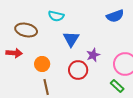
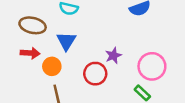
blue triangle: (71, 39) -> (66, 41), moved
red arrow: (14, 53) -> (30, 53), moved

